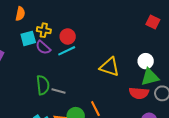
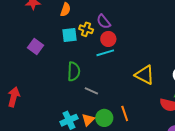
purple semicircle: (43, 47) -> (104, 22), moved
green semicircle: (43, 85) -> (74, 71), moved

